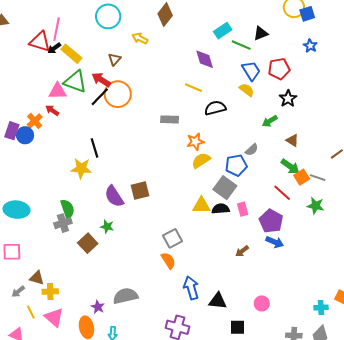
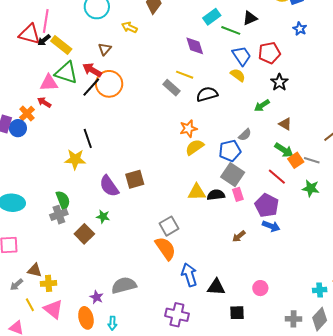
gray rectangle: (170, 119) -> (172, 88), moved, turned 42
gray square: (225, 188) -> (233, 175), moved
orange semicircle: (168, 261) -> (165, 248), size x1.4

